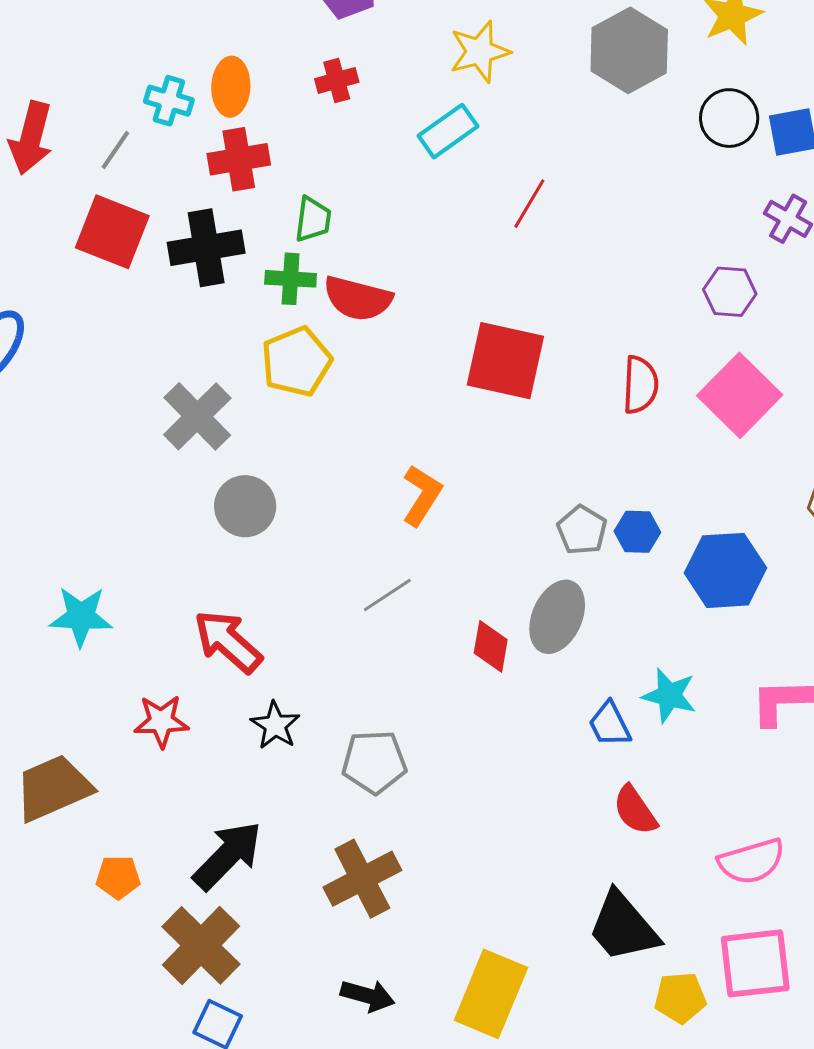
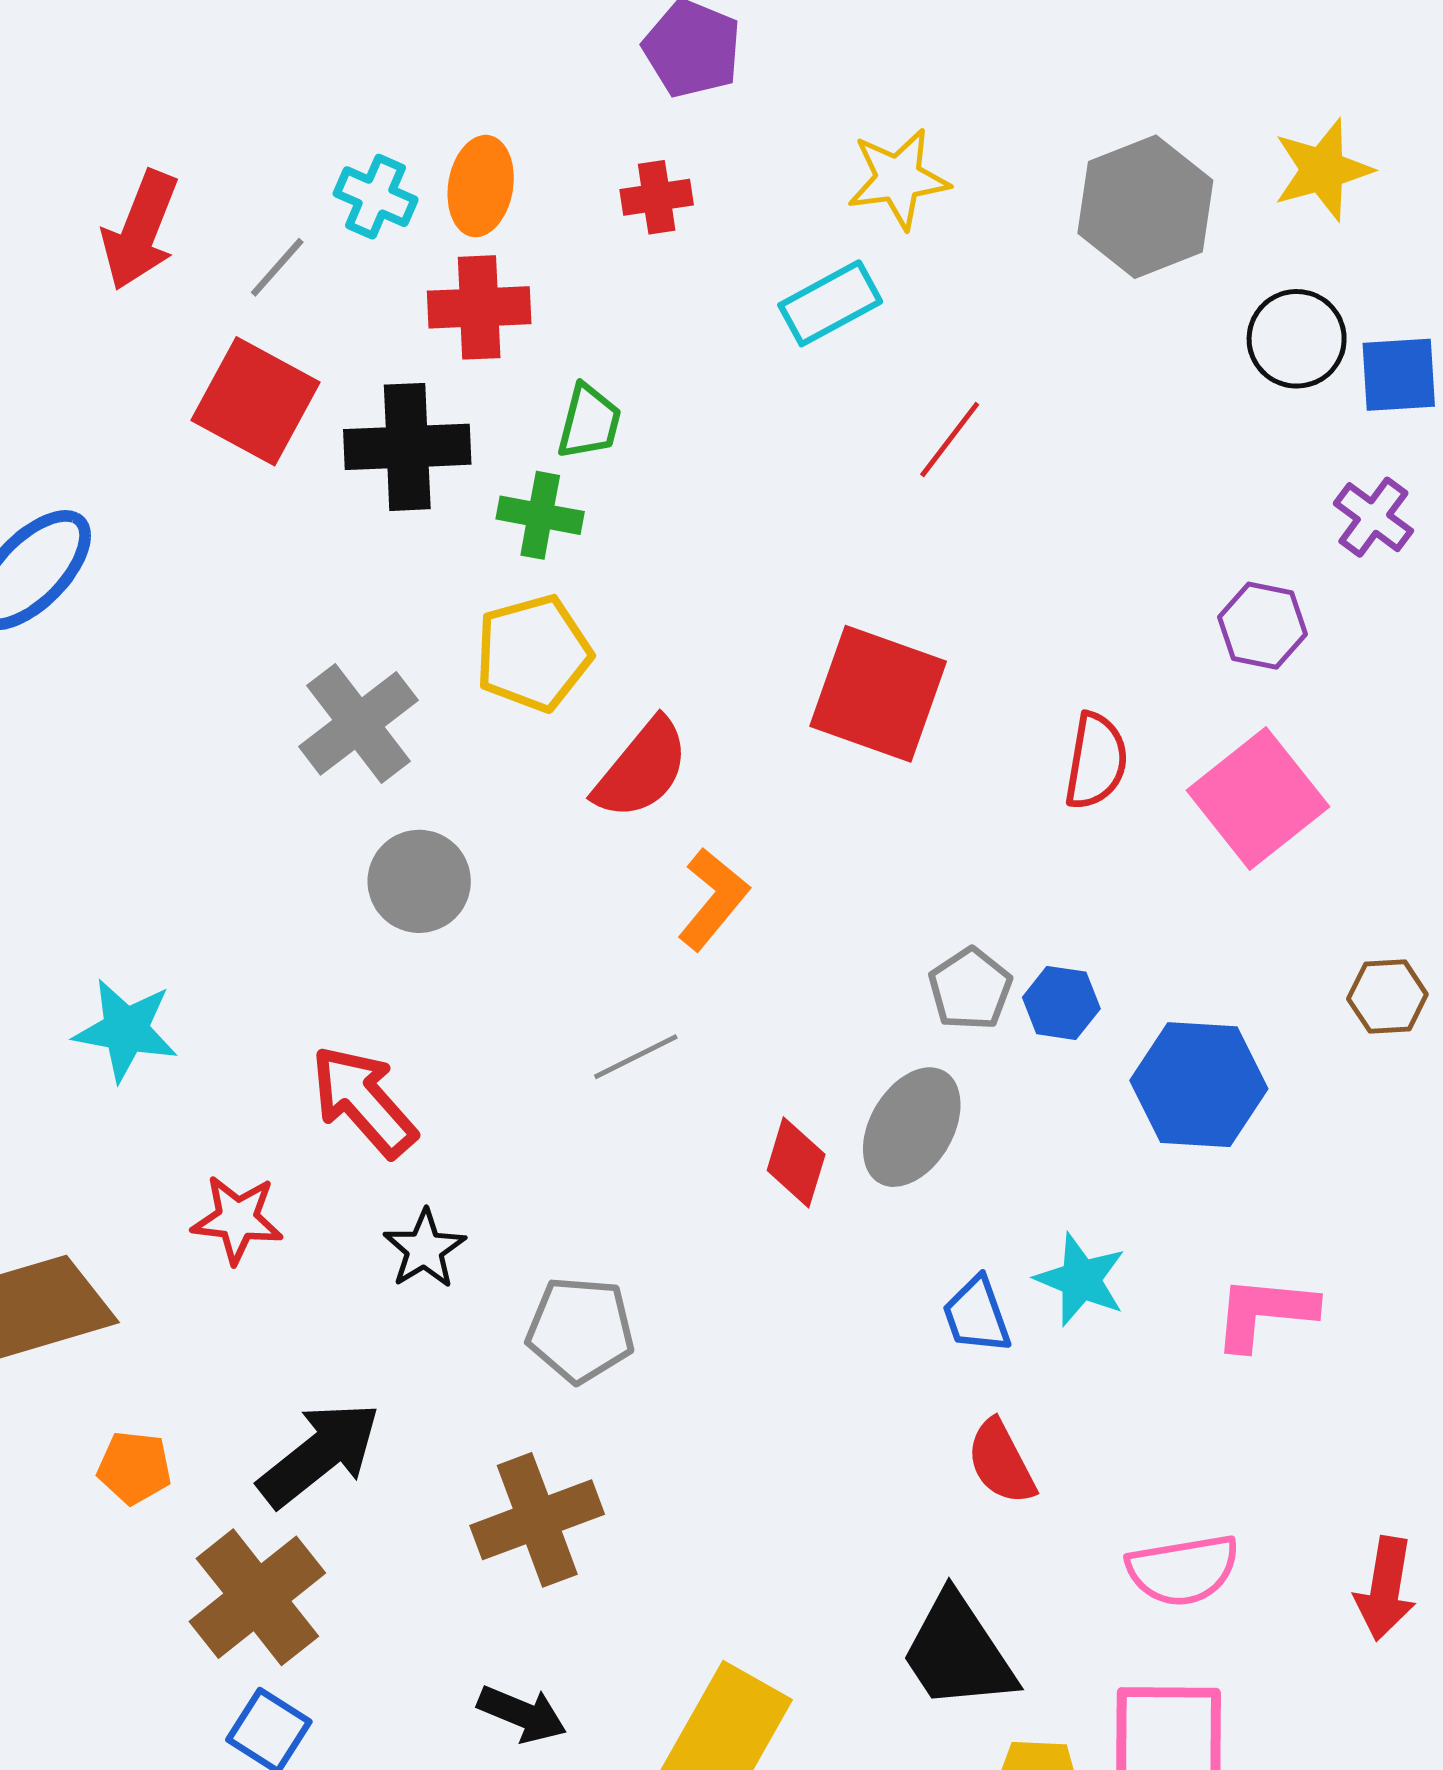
red semicircle: (358, 298) -> (642, 769), moved, turned -72

